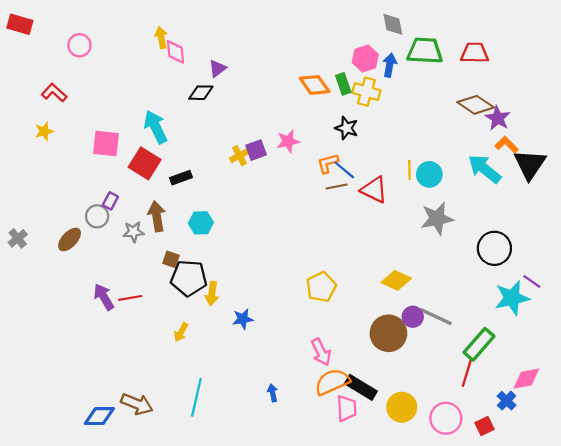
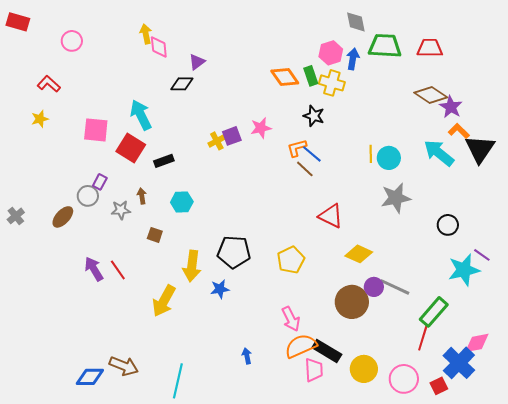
brown line: (337, 187) -> (305, 169), turned 54
red triangle: (374, 190) -> (331, 216), moved
brown arrow: (157, 216) -> (142, 196), size x0.6
black circle: (494, 248) -> (448, 225), size x0.7
black pentagon: (189, 278) -> (234, 252), moved
yellow arrow: (212, 294) -> (192, 266), size x1.4
red line: (130, 298) -> (118, 270), turned 65
yellow arrow: (181, 332) -> (164, 301), size x1.8
cyan line: (196, 397) -> (178, 381), moved
blue cross: (507, 401) -> (459, 363), size x1.8

